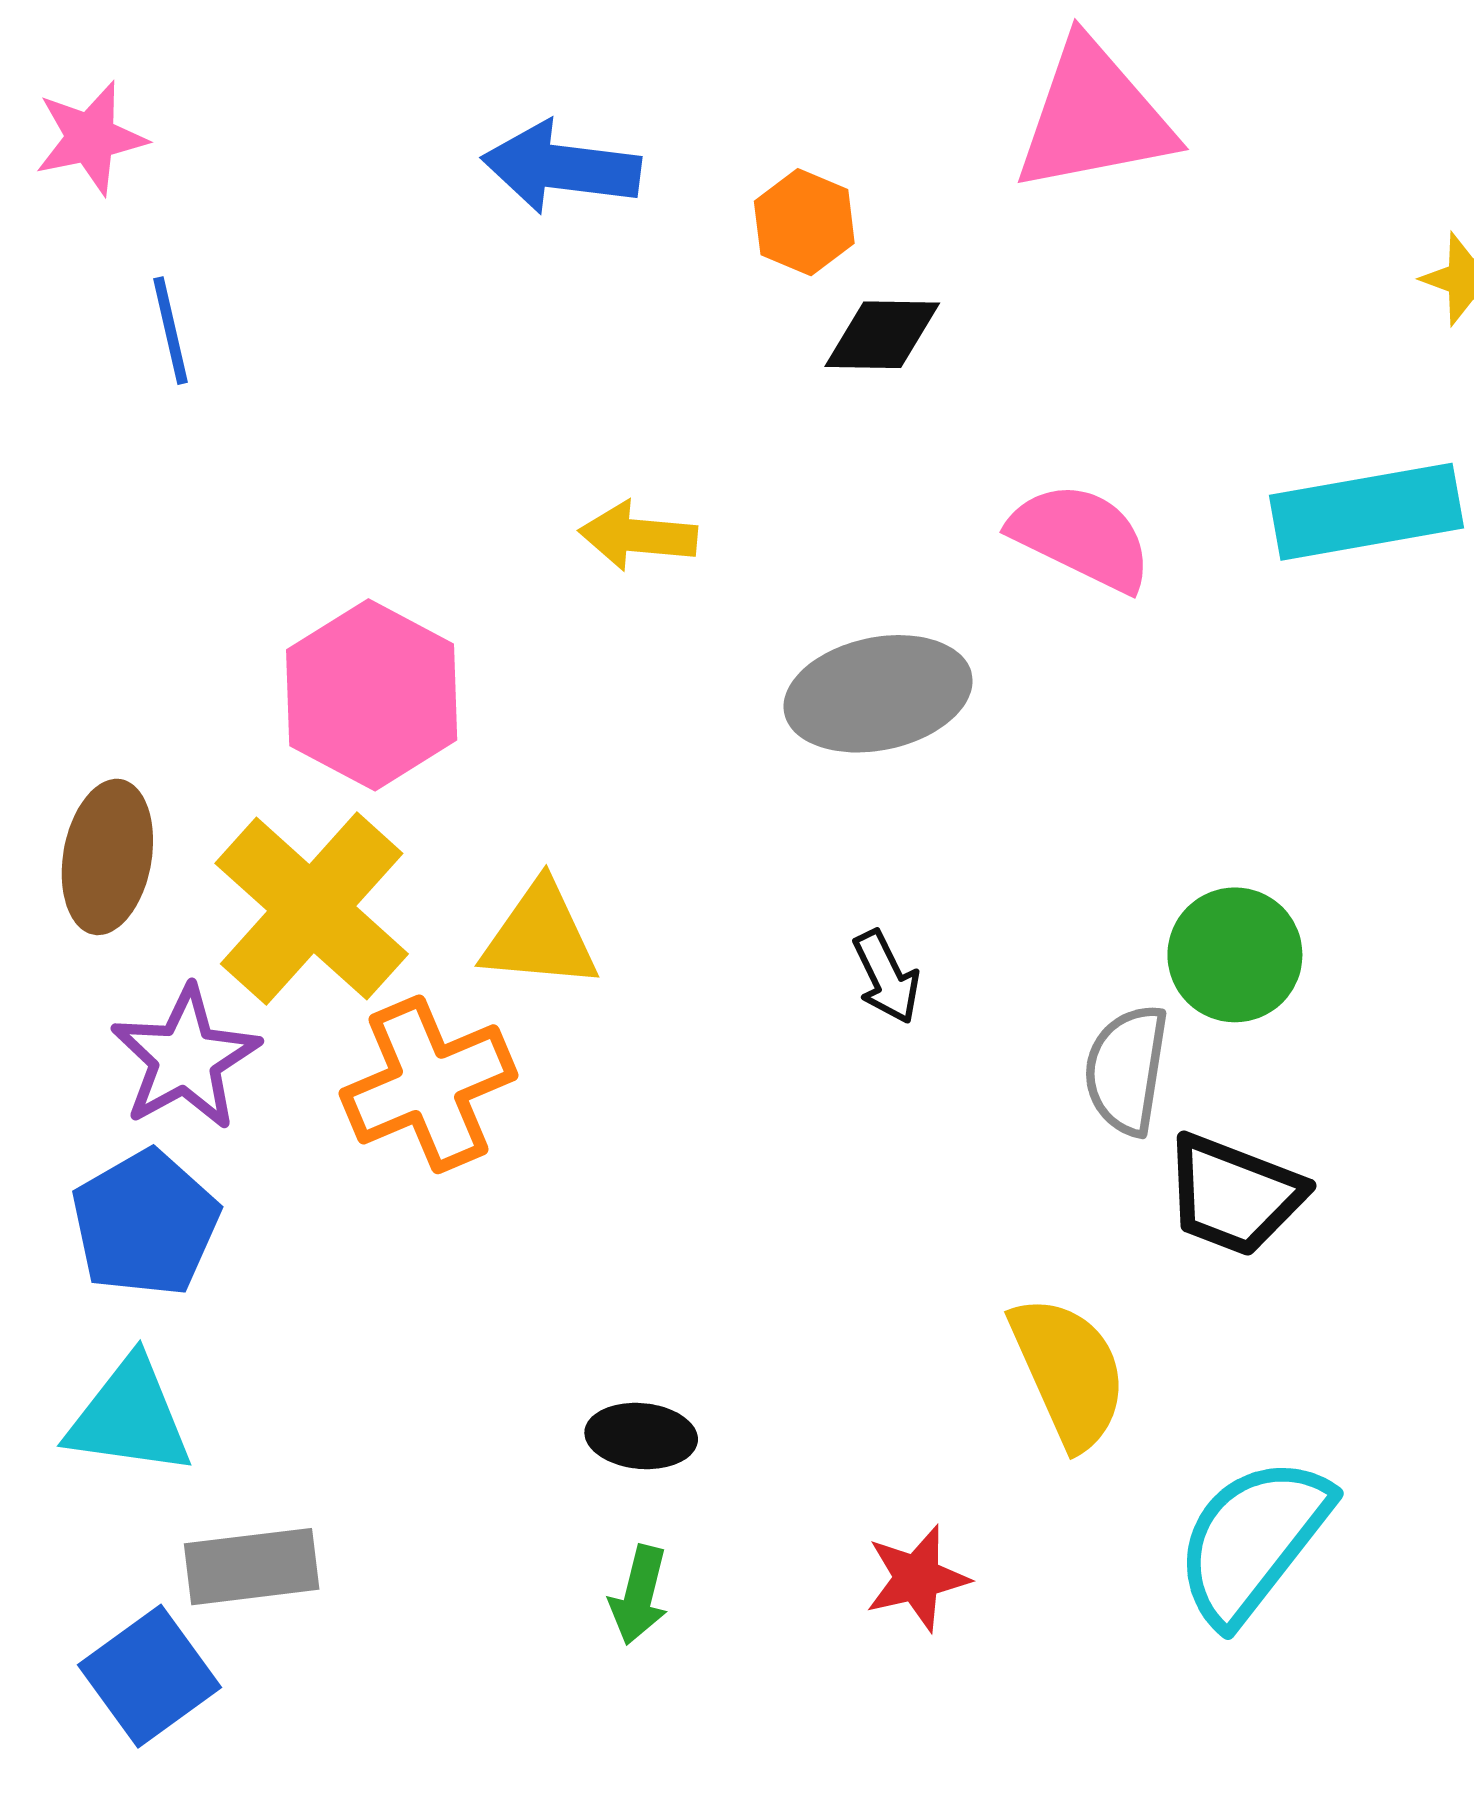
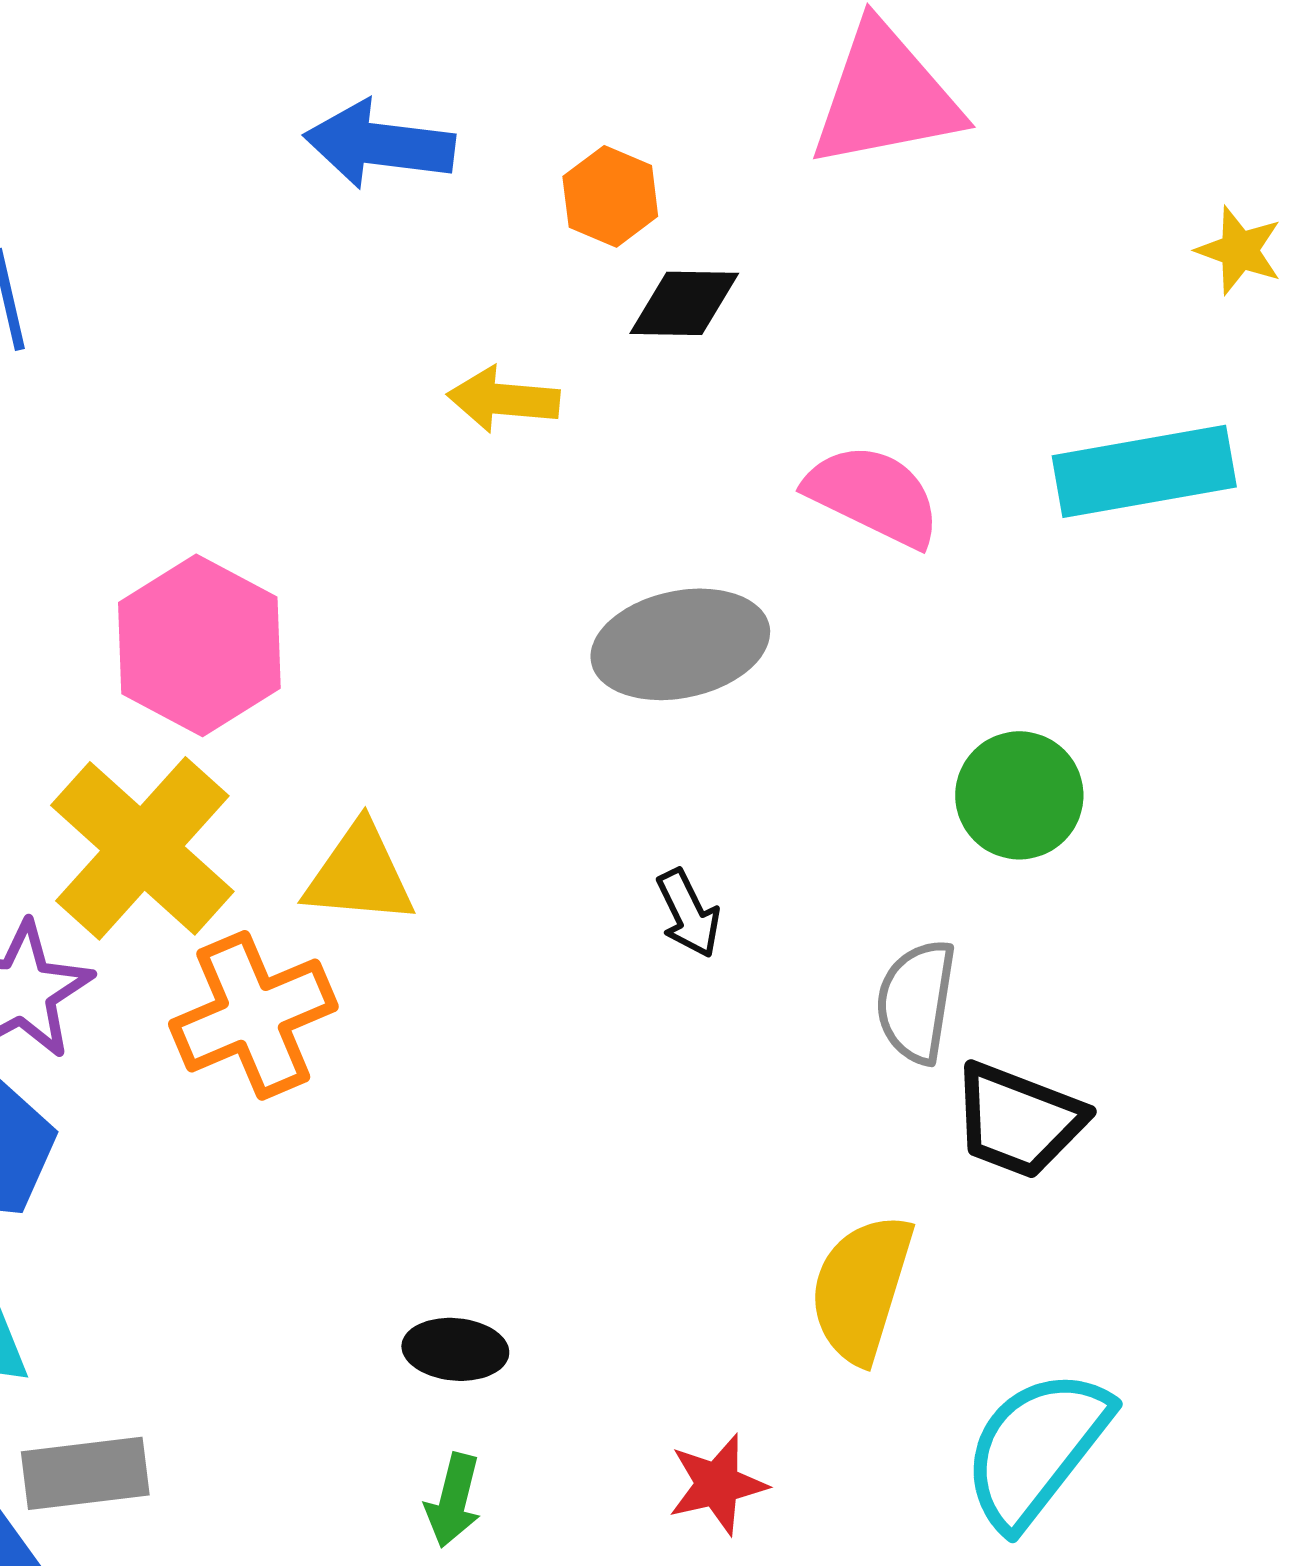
yellow arrow: (638, 536) -> (503, 399), moved
green circle: (1235, 955) -> (1019, 795), moved
yellow semicircle: (1069, 1372) -> (861, 1288), turned -139

